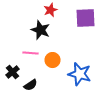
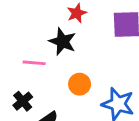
pink line: (30, 53) -> (34, 63), moved

